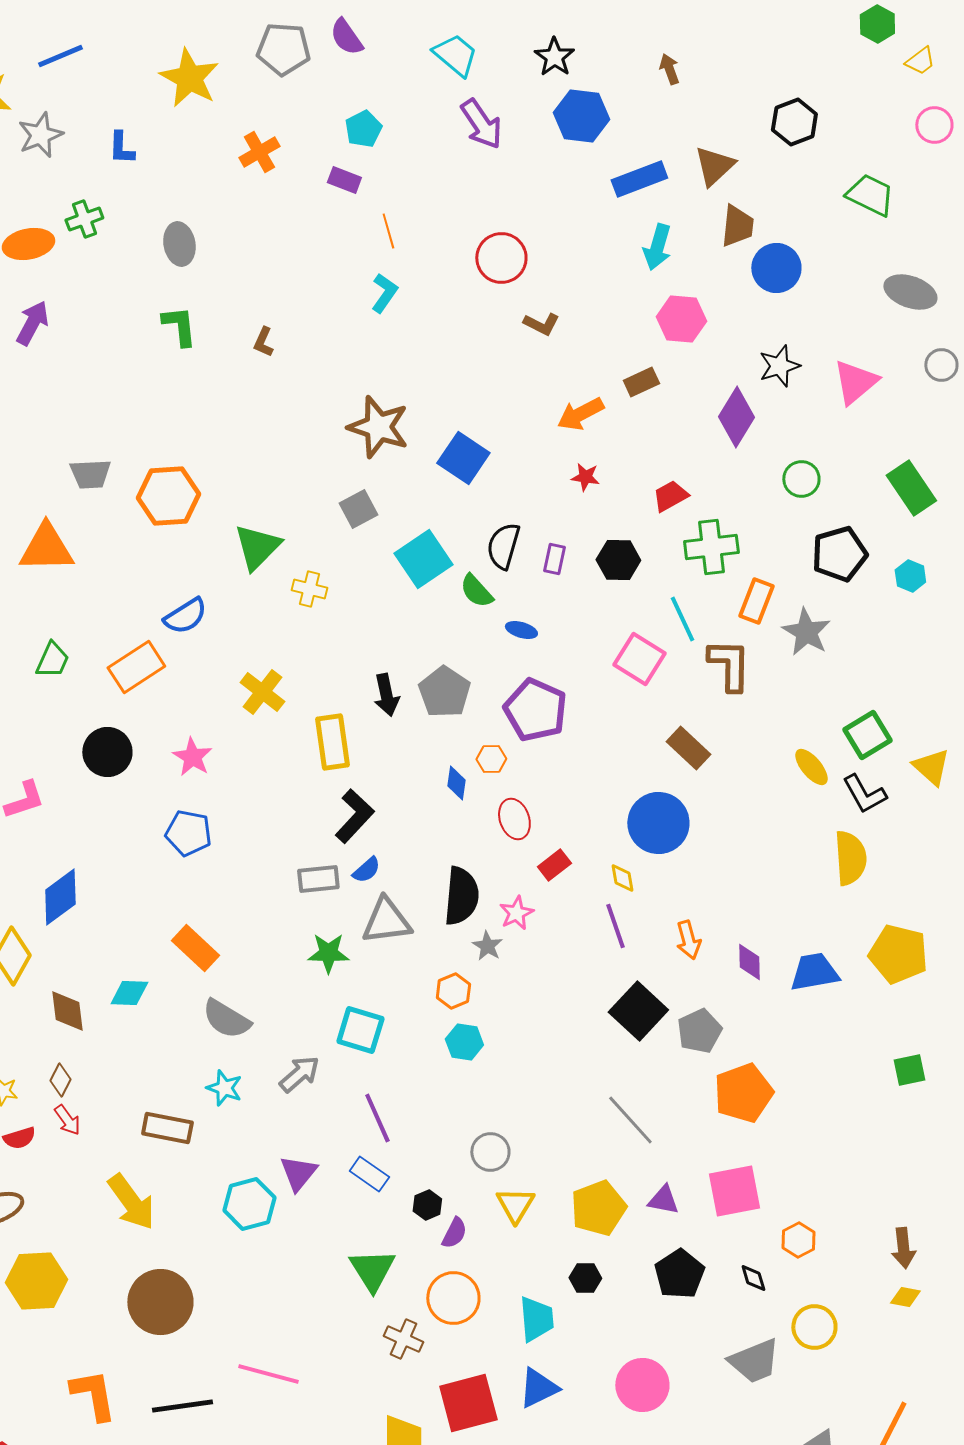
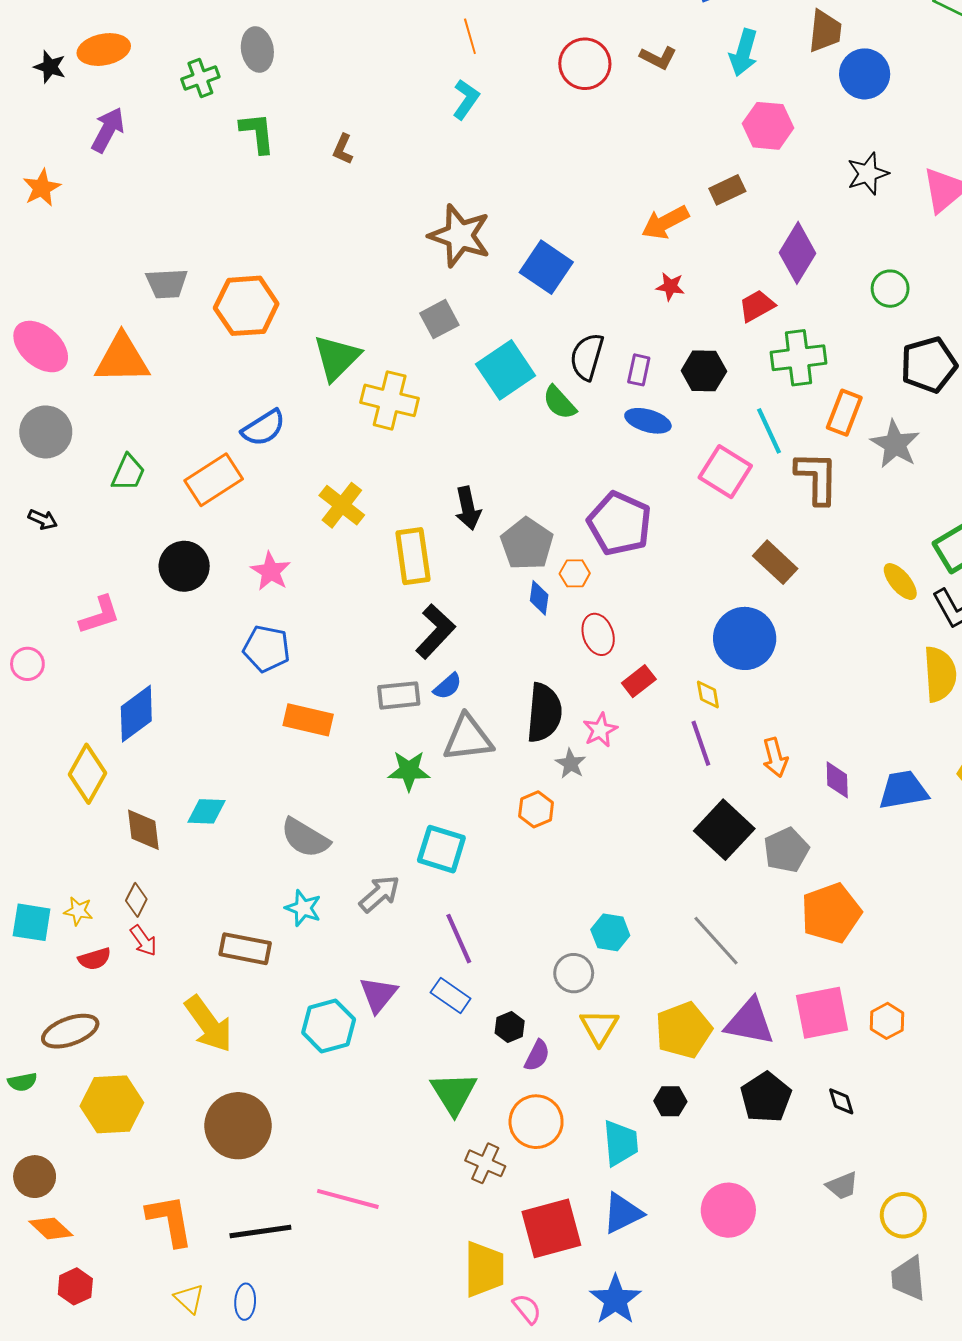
green cross: (84, 219) -> (200, 78), moved
brown L-shape: (541, 324) -> (658, 58), moved
purple diamond: (736, 417) -> (797, 253), moved
yellow cross: (309, 589) -> (390, 400), size x1.6
blue ellipse: (521, 630) -> (648, 421), moved, size x1.4
gray pentagon: (444, 692) -> (527, 544), moved
orange rectangle: (195, 948) -> (308, 720), moved, turned -30
cyan hexagon: (464, 1042) -> (610, 932), moved
purple triangle: (663, 1200) -> (750, 1022), size x1.6
orange hexagon: (798, 1240) -> (887, 1021), moved
yellow circle: (814, 1327) -> (903, 1215), moved
gray trapezoid: (754, 1361) -> (842, 1186), size x0.6

